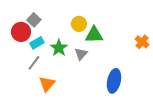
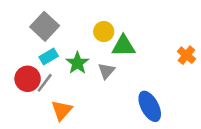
gray square: (34, 20) -> (45, 26), size x1.5
red circle: (21, 32) -> (28, 79), moved
blue ellipse: (114, 81) -> (150, 106), turned -40

